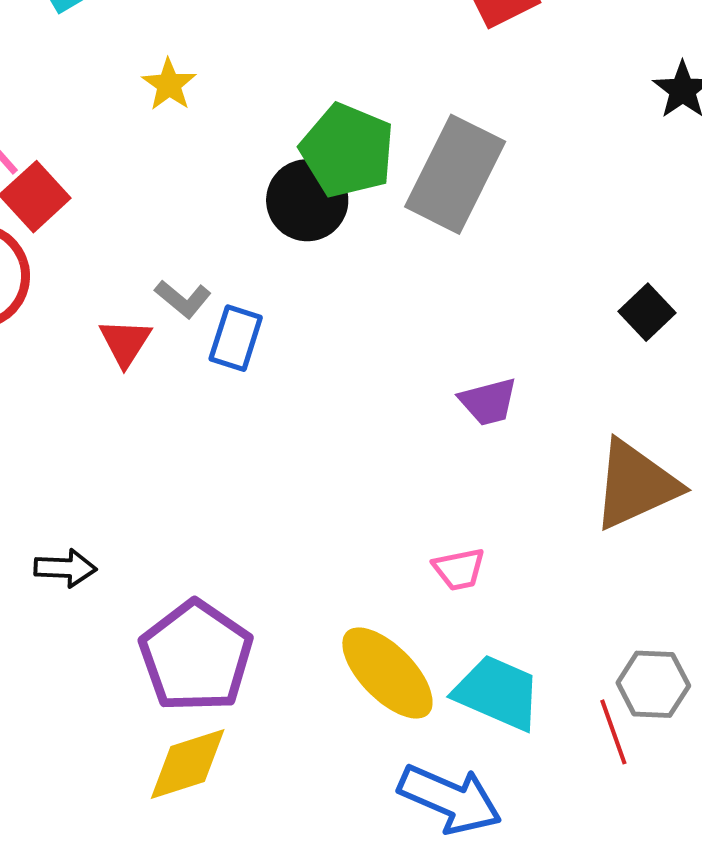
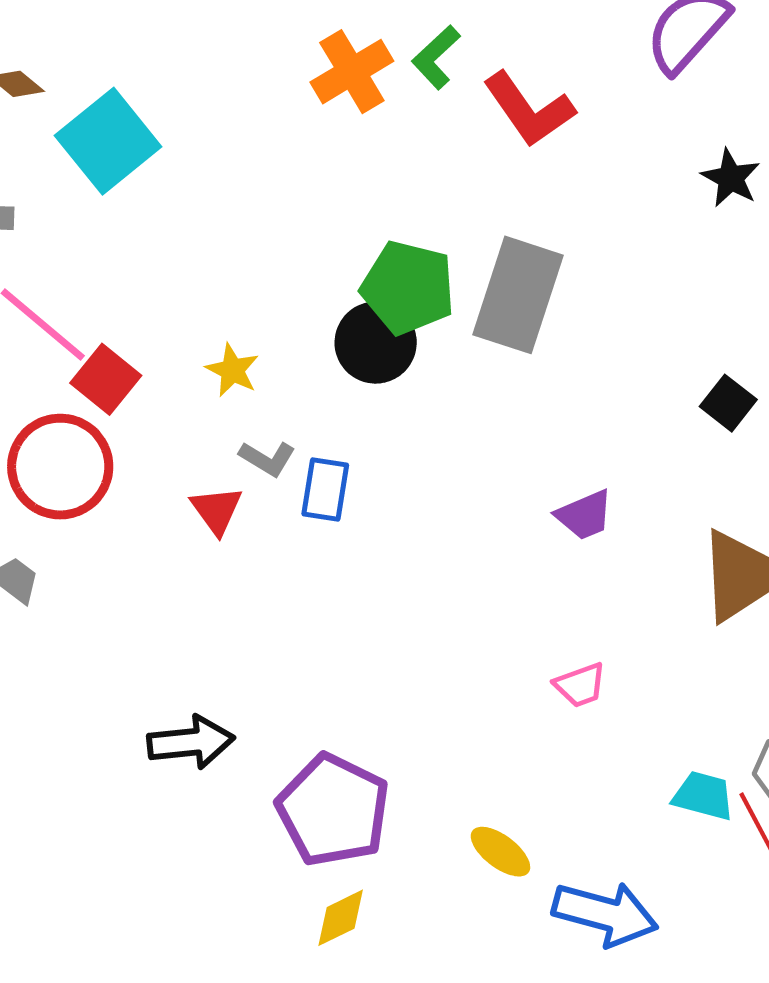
yellow star: (169, 85) -> (232, 370), moved
black arrow: (65, 568) -> (191, 742), size x1.4
yellow ellipse: (387, 673) -> (500, 852), moved, size x0.6
cyan trapezoid: (497, 693) -> (703, 796), moved, size x0.7
yellow diamond: (188, 764) -> (341, 918), size x0.7

